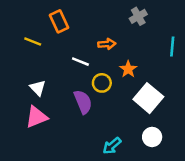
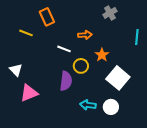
white triangle: (38, 88) -> (16, 70), moved
purple semicircle: (83, 102) -> (66, 81), turned 30
white circle: (152, 137) -> (111, 107), moved
cyan arrow: (112, 146) -> (88, 105), moved, turned 49

